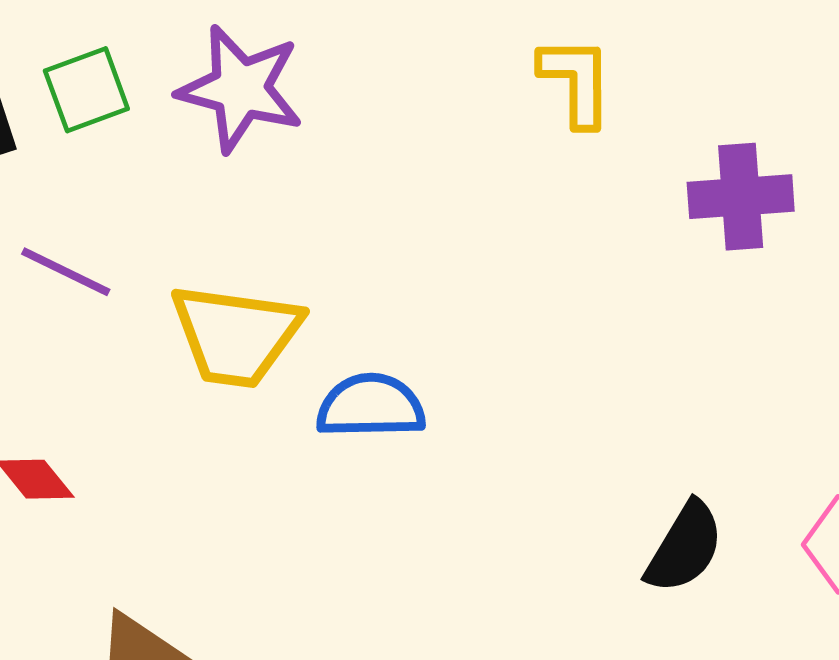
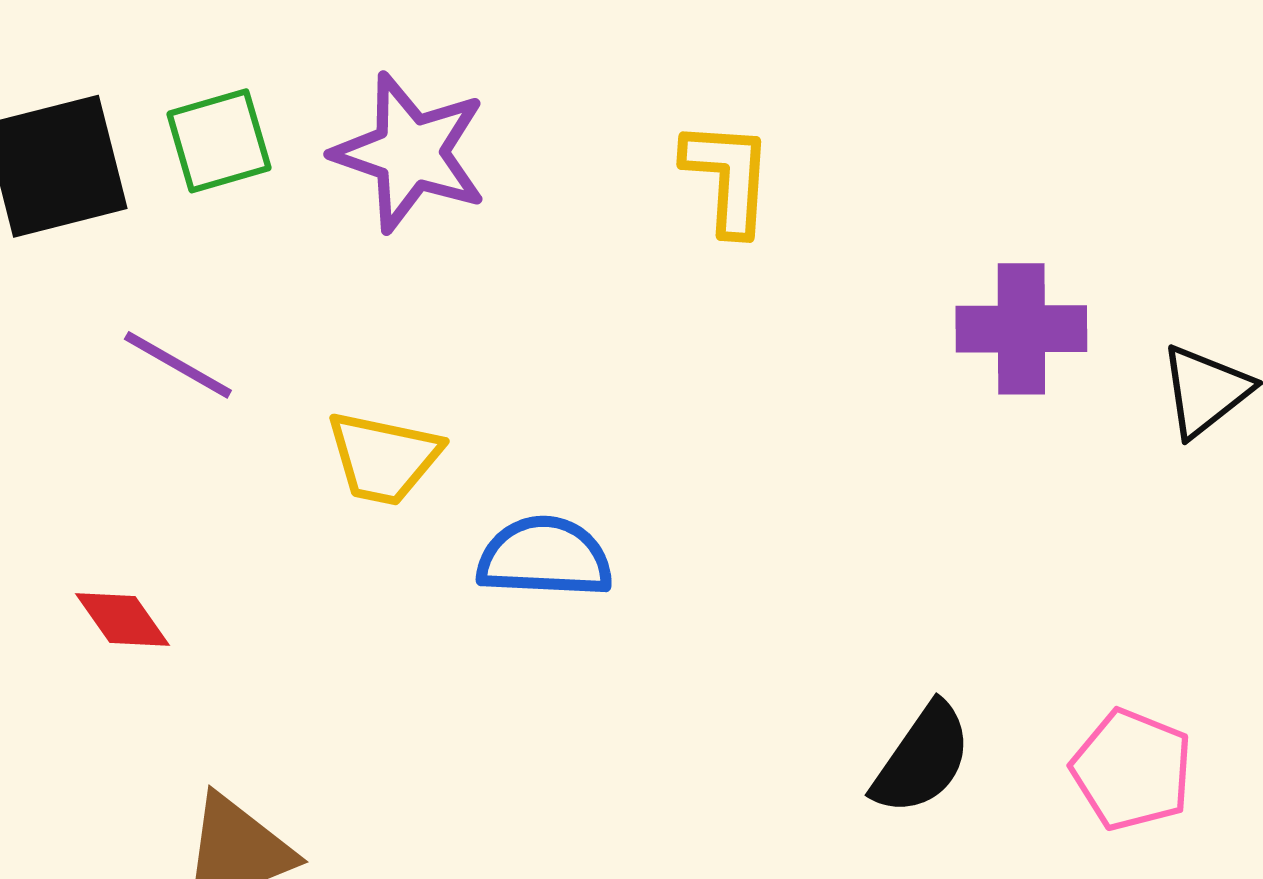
yellow L-shape: (576, 81) -> (728, 177), moved
yellow trapezoid: (236, 335) -> (384, 458), size x0.7

